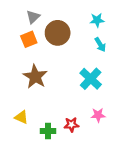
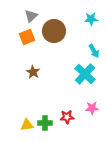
cyan arrow: (100, 45) -> (94, 51), moved
brown star: (35, 77) -> (33, 72), size x0.6
yellow triangle: (21, 117) -> (27, 125), moved, turned -32

